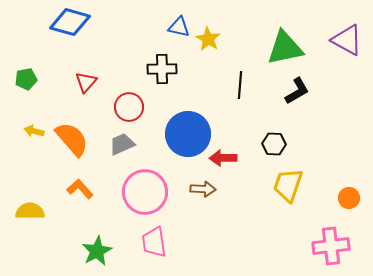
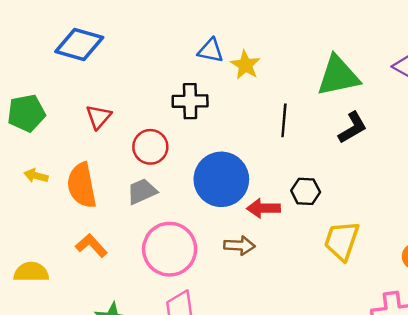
green pentagon: (26, 79) -> (26, 113), size x1.4
orange semicircle: (72, 139) -> (82, 185), turned -150
black hexagon: (274, 144) -> (306, 191), moved

